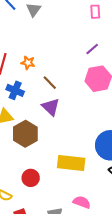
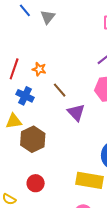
purple triangle: (51, 107) -> (76, 112), moved
yellow rectangle: (71, 163) -> (90, 180), moved

